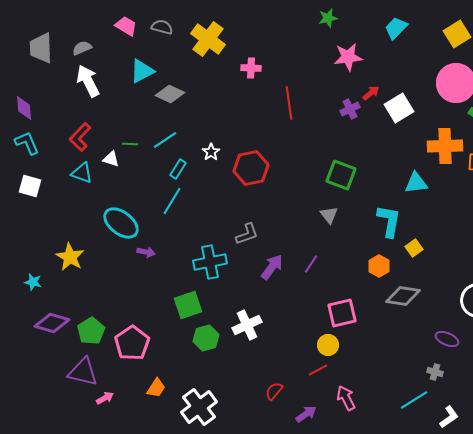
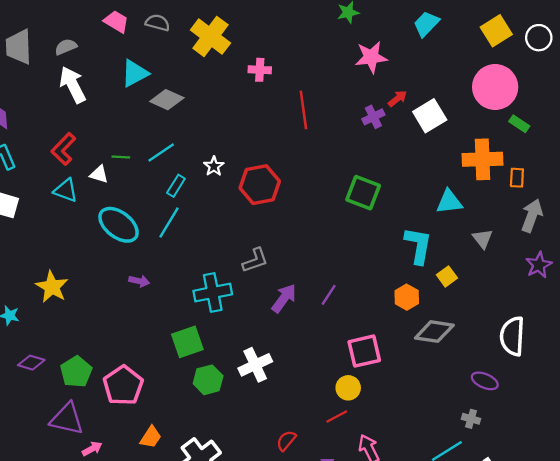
gray triangle: (329, 215) -> (483, 239), moved
cyan ellipse: (121, 223) -> (119, 225), moved
purple diamond: (52, 323) -> (31, 363), size x0.7

